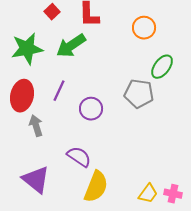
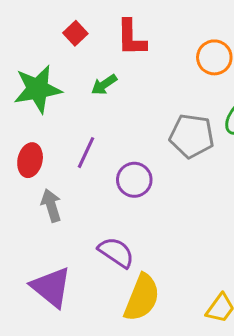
green arrow: (71, 46) -> (104, 85), size x0.6
gray pentagon: (139, 94) -> (192, 136), moved
red ellipse: (22, 96) -> (30, 160), size x0.7

